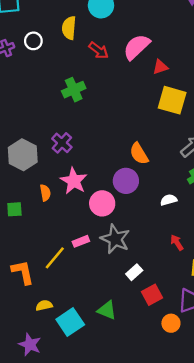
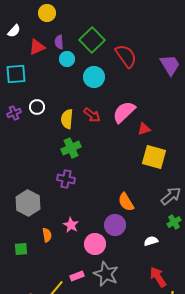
yellow semicircle: (69, 28) -> (67, 119), moved
purple cross: (62, 143) -> (66, 179), moved, turned -30
pink star: (74, 181) -> (71, 225), size x0.7
red arrow: (177, 243) -> (158, 277), size x1.5

